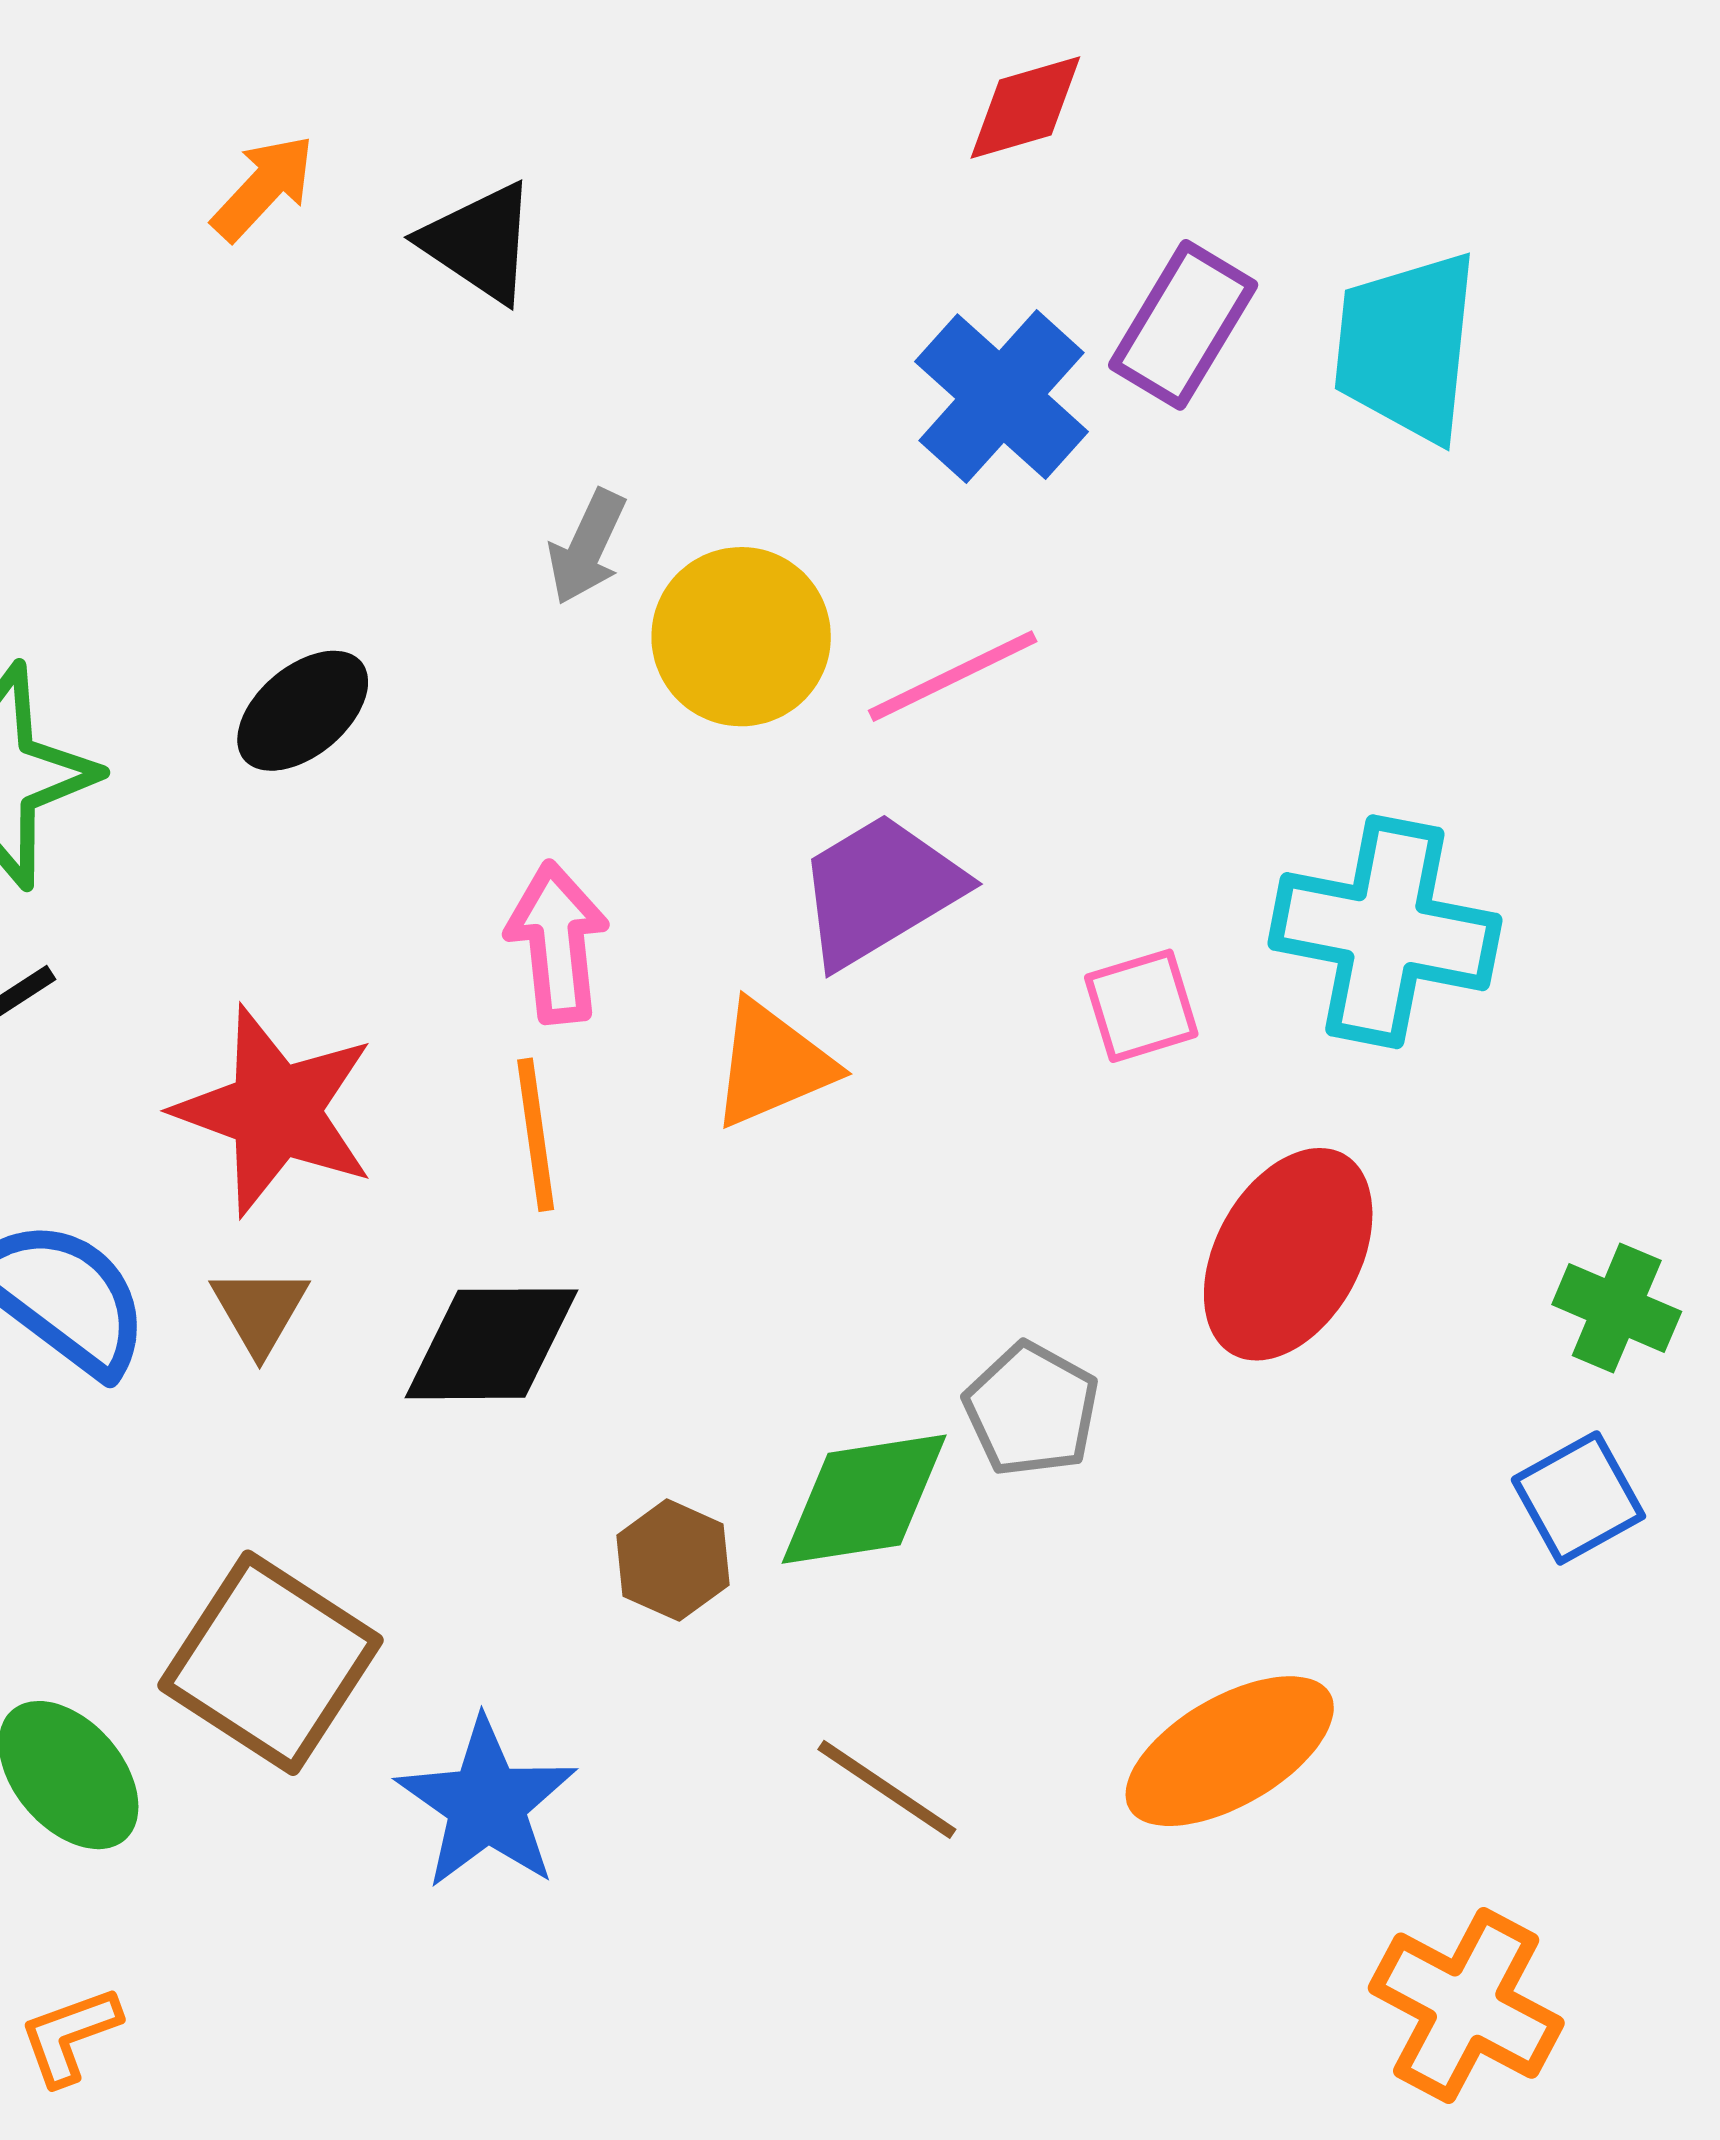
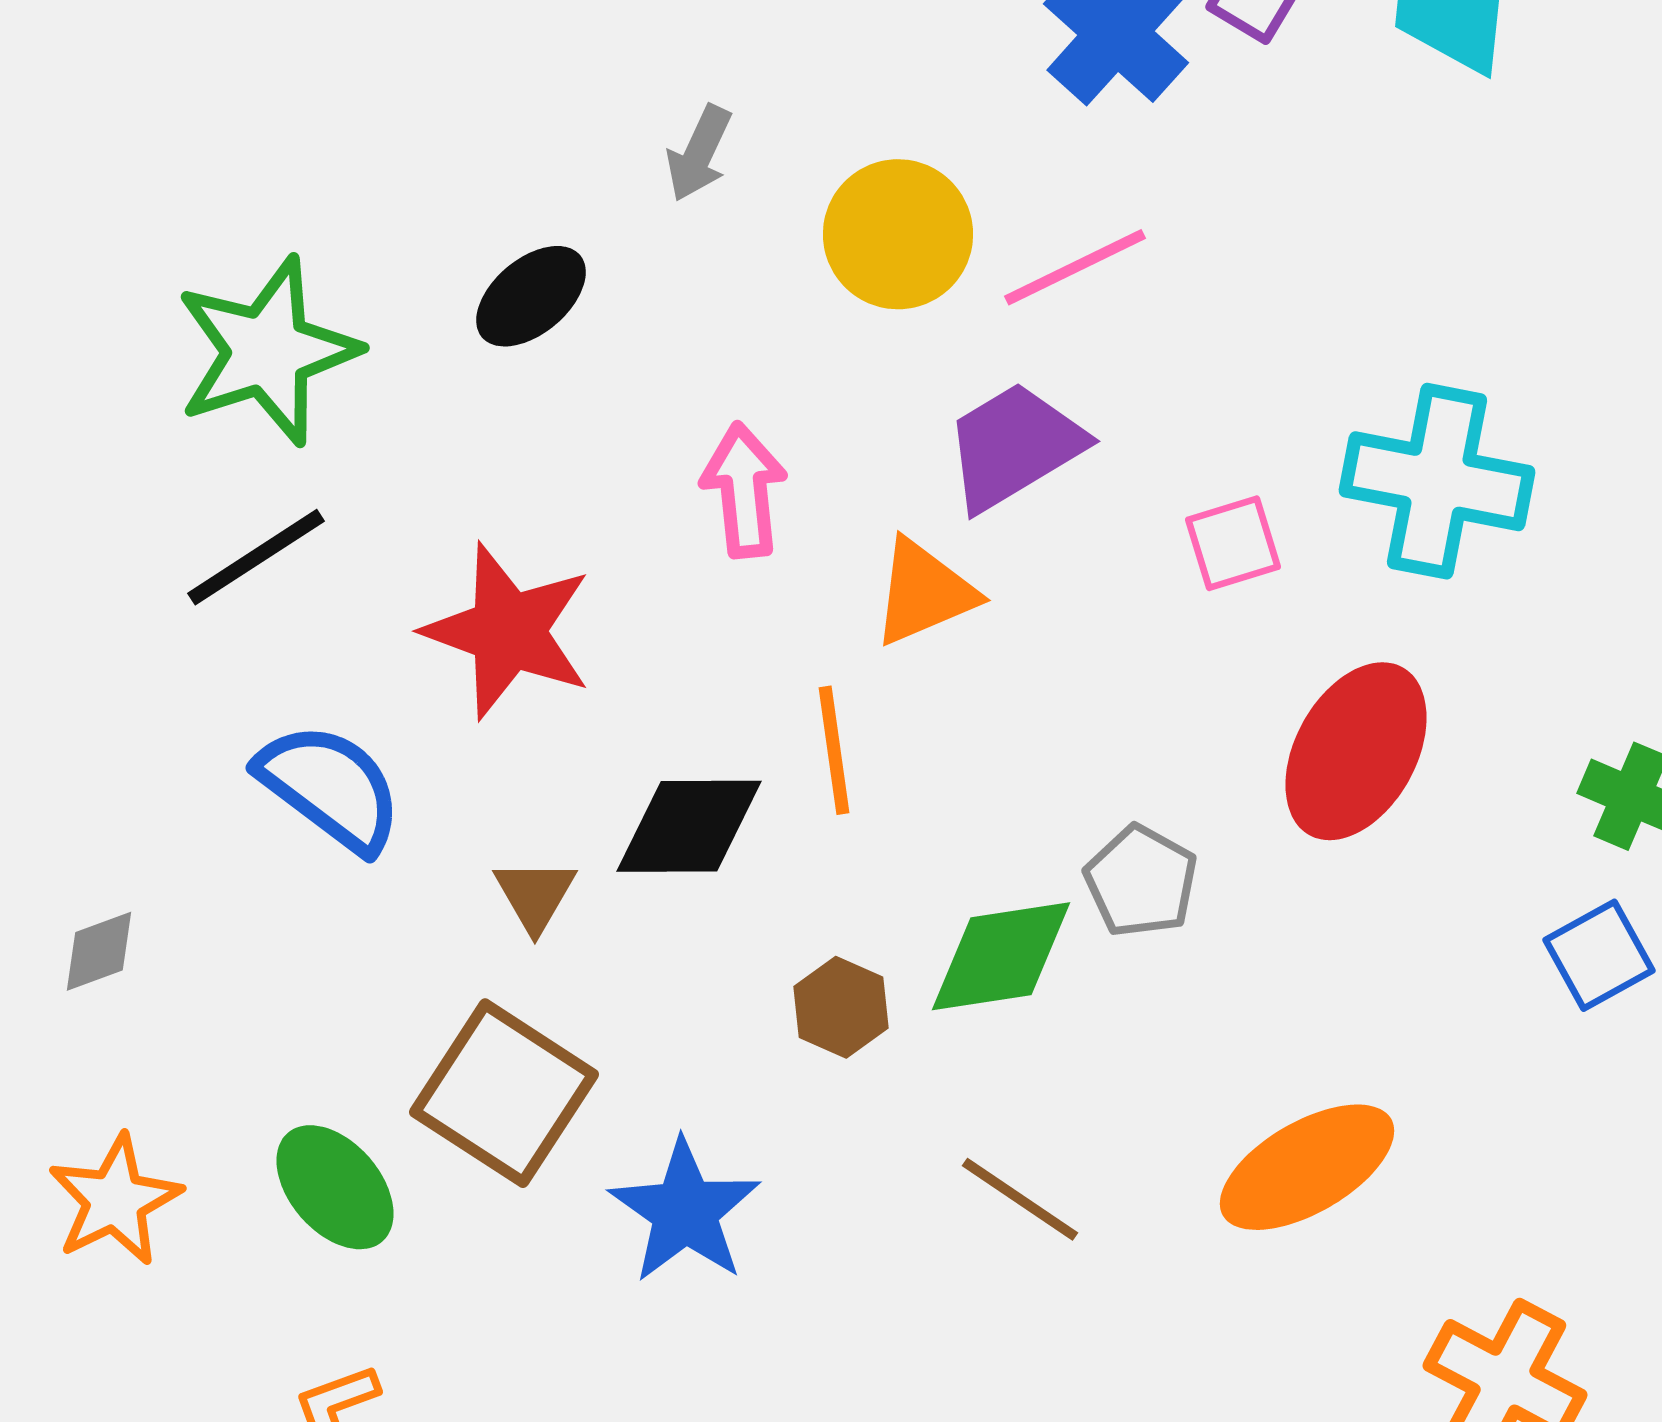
gray arrow: (587, 547) -> (699, 153), moved
orange line: (536, 1135) -> (834, 750), moved
brown triangle: (260, 1310) -> (535, 895), moved

